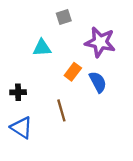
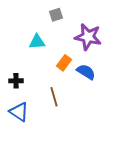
blue semicircle: (98, 82) -> (86, 72), turned -30

